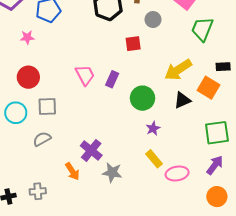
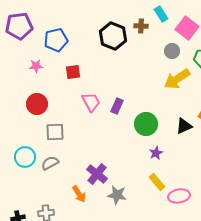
gray circle: (153, 20) -> (172, 51), moved
red square: (133, 44) -> (73, 72), moved
yellow arrow: (178, 70) -> (177, 79), moved
cyan circle: (16, 113) -> (25, 157), moved

